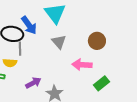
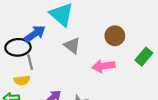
blue arrow: (29, 25) -> (35, 34), turned -78
green rectangle: (102, 83) -> (144, 57), moved

